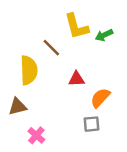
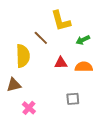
green arrow: (104, 35) -> (83, 40), moved
orange semicircle: (100, 98) -> (84, 67), moved, turned 48

